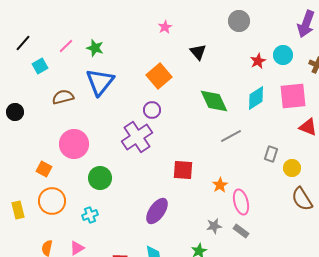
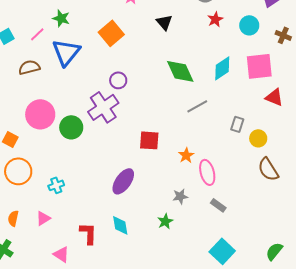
pink line: (66, 46) -> (37, 34), moved
red star: (258, 61) -> (215, 19), moved
orange square: (159, 76) -> (111, 33), moved
green circle: (100, 178) -> (71, 127), moved
gray rectangle: (241, 231) -> (218, 205), moved

